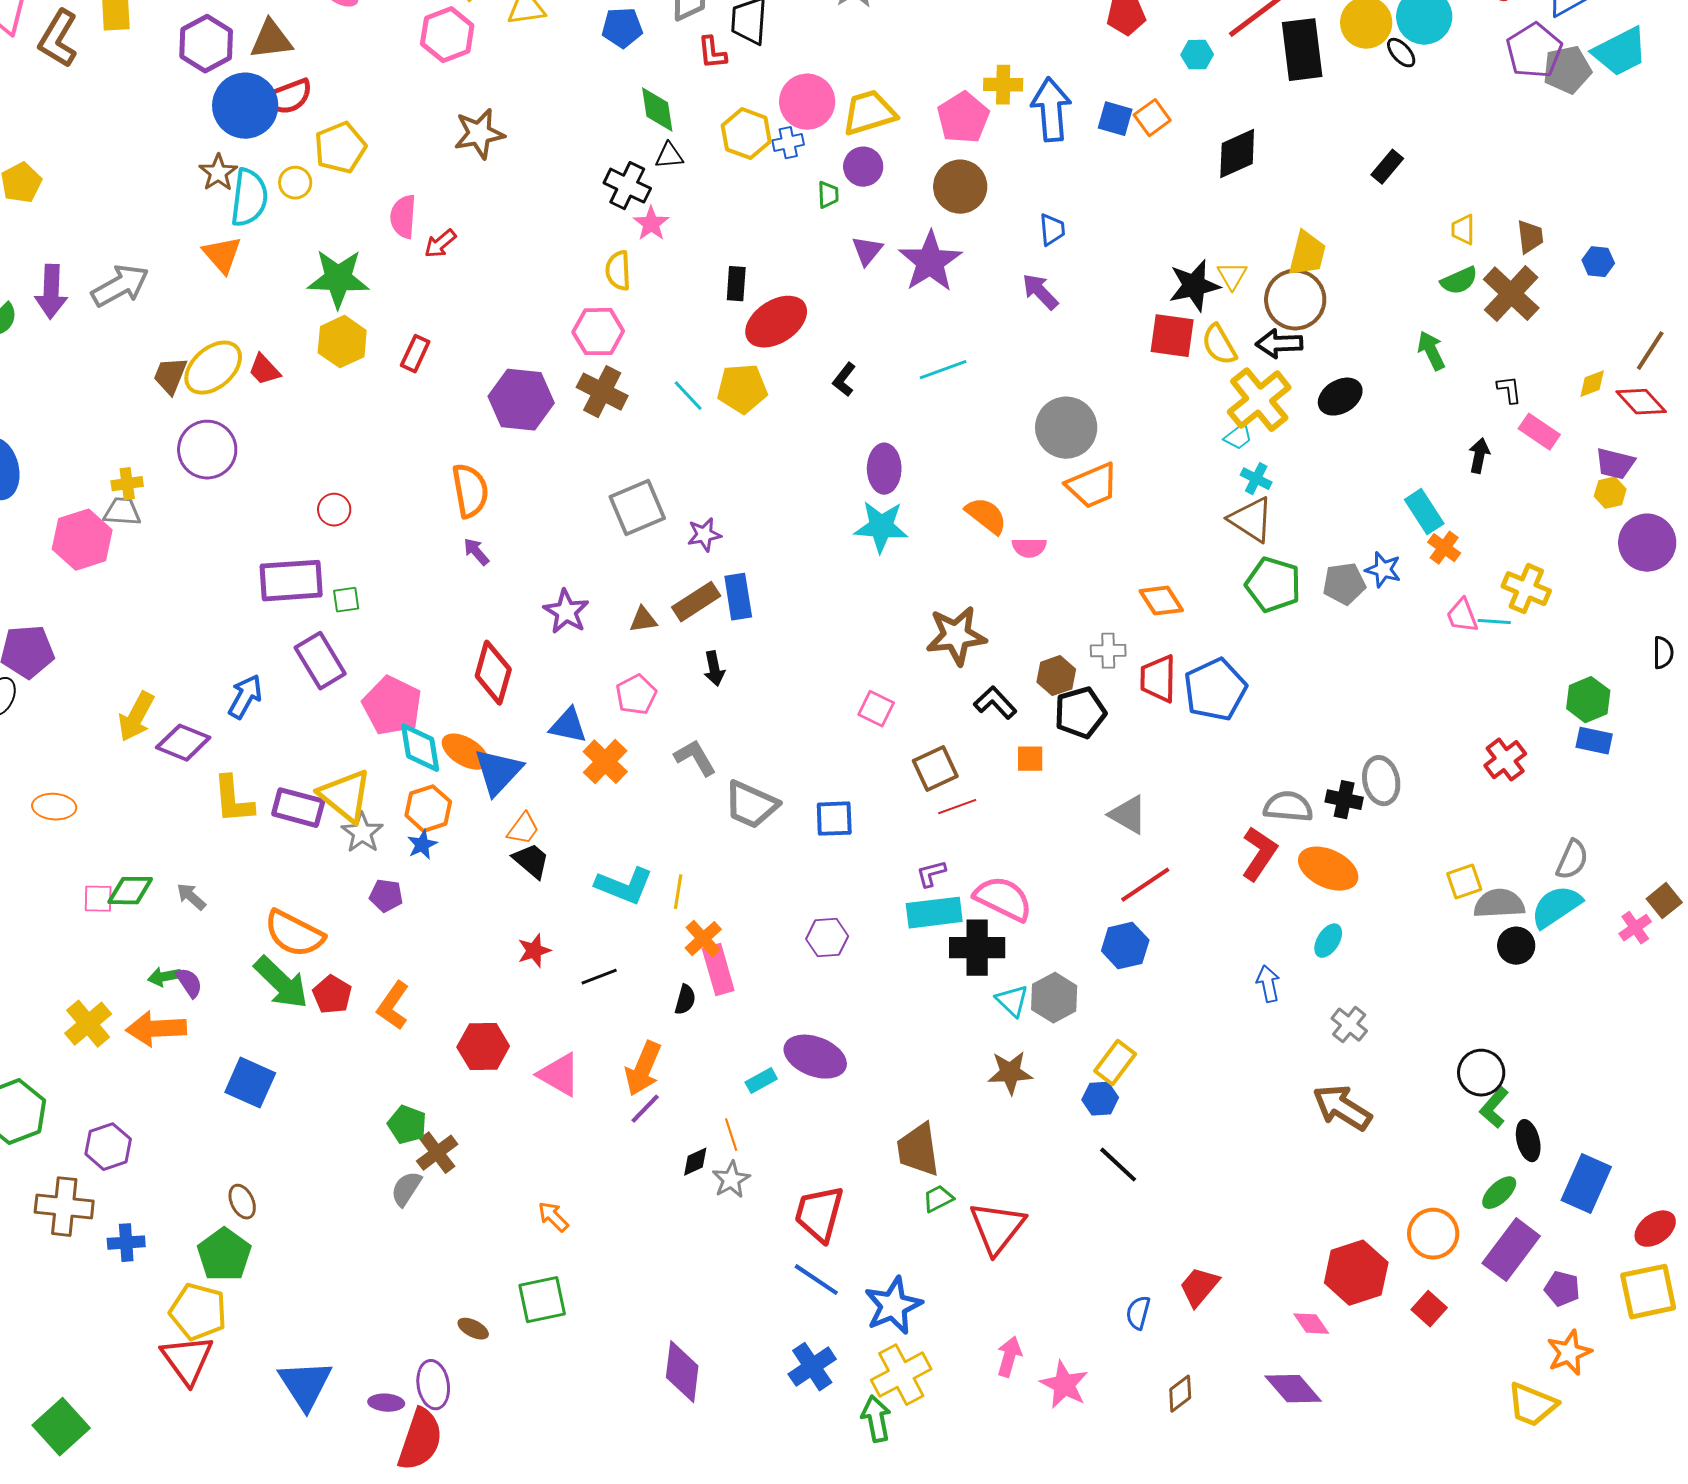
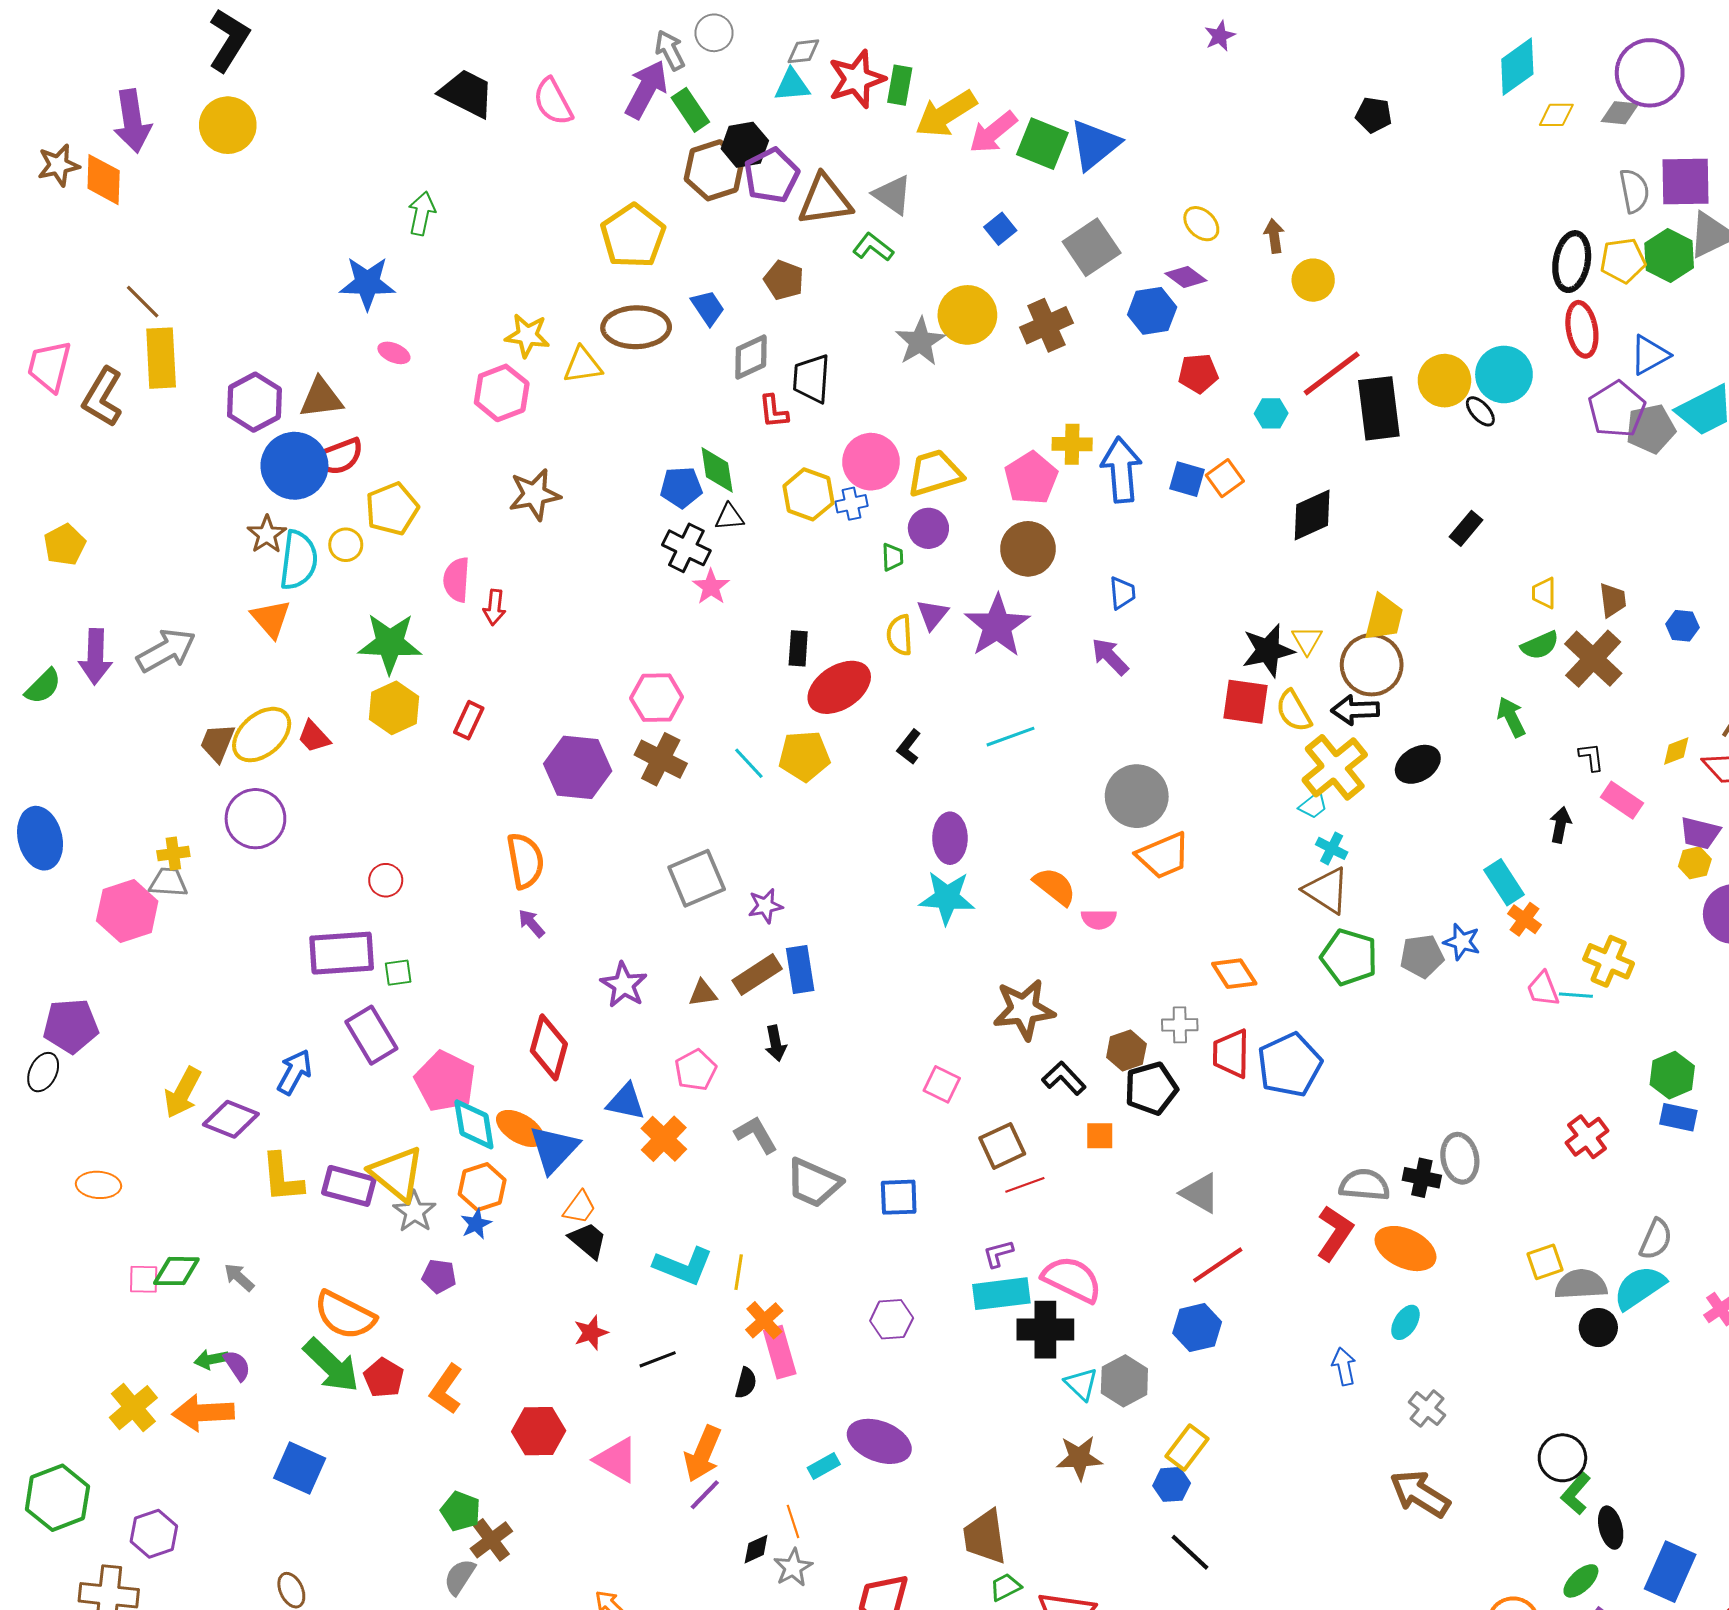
blue pentagon: (622, 28) -> (681, 487), moved
red arrow: (440, 244) -> (494, 607), turned -44
yellow semicircle: (618, 271) -> (900, 635), moved

